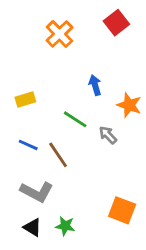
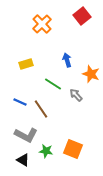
yellow rectangle: (25, 99) -> (26, 64), moved
orange square: (122, 210) -> (73, 149), moved
green star: (65, 226) -> (46, 151), moved

